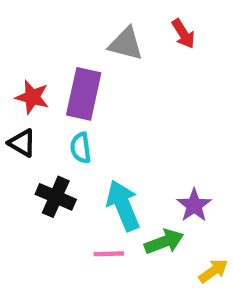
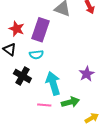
cyan semicircle: (81, 148) -> (36, 55), turned -96
purple star: (194, 205) -> (87, 74), moved

